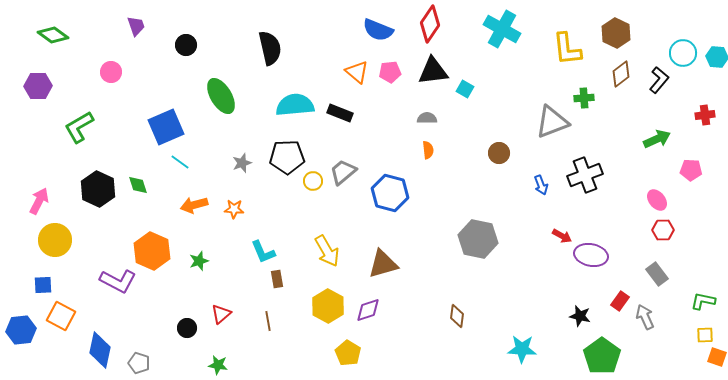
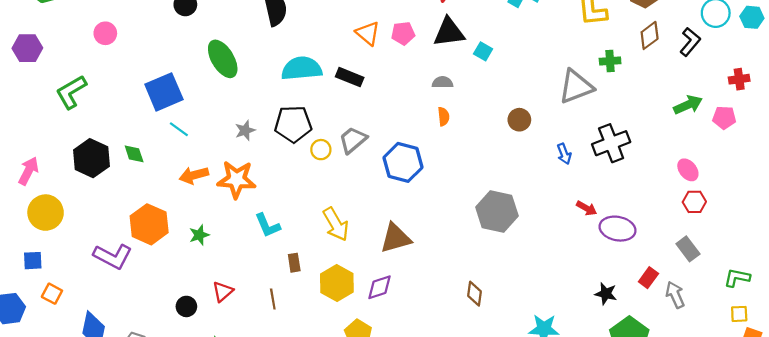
pink pentagon: (691, 170) -> (724, 118), moved
orange star: (234, 209) -> (237, 179), size x1.8
brown rectangle: (277, 279) -> (294, 263), moved
orange square: (61, 316) -> (52, 294), size x0.7

